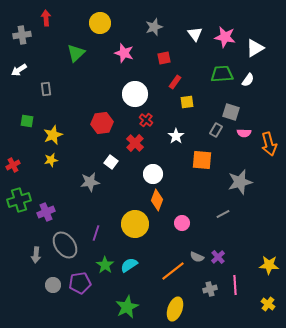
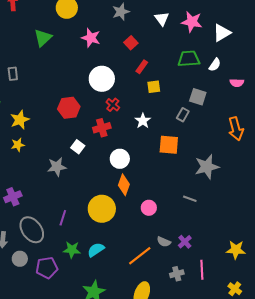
red square: (164, 58) -> (131, 43), turned -32
pink semicircle: (244, 133) -> (237, 83), moved
red cross: (135, 143) -> (102, 128), turned 30
gray line: (223, 214) -> (190, 199), turned 48
green star: (105, 265) -> (72, 250), turned -30
gray circle: (53, 285) -> (20, 259), moved

